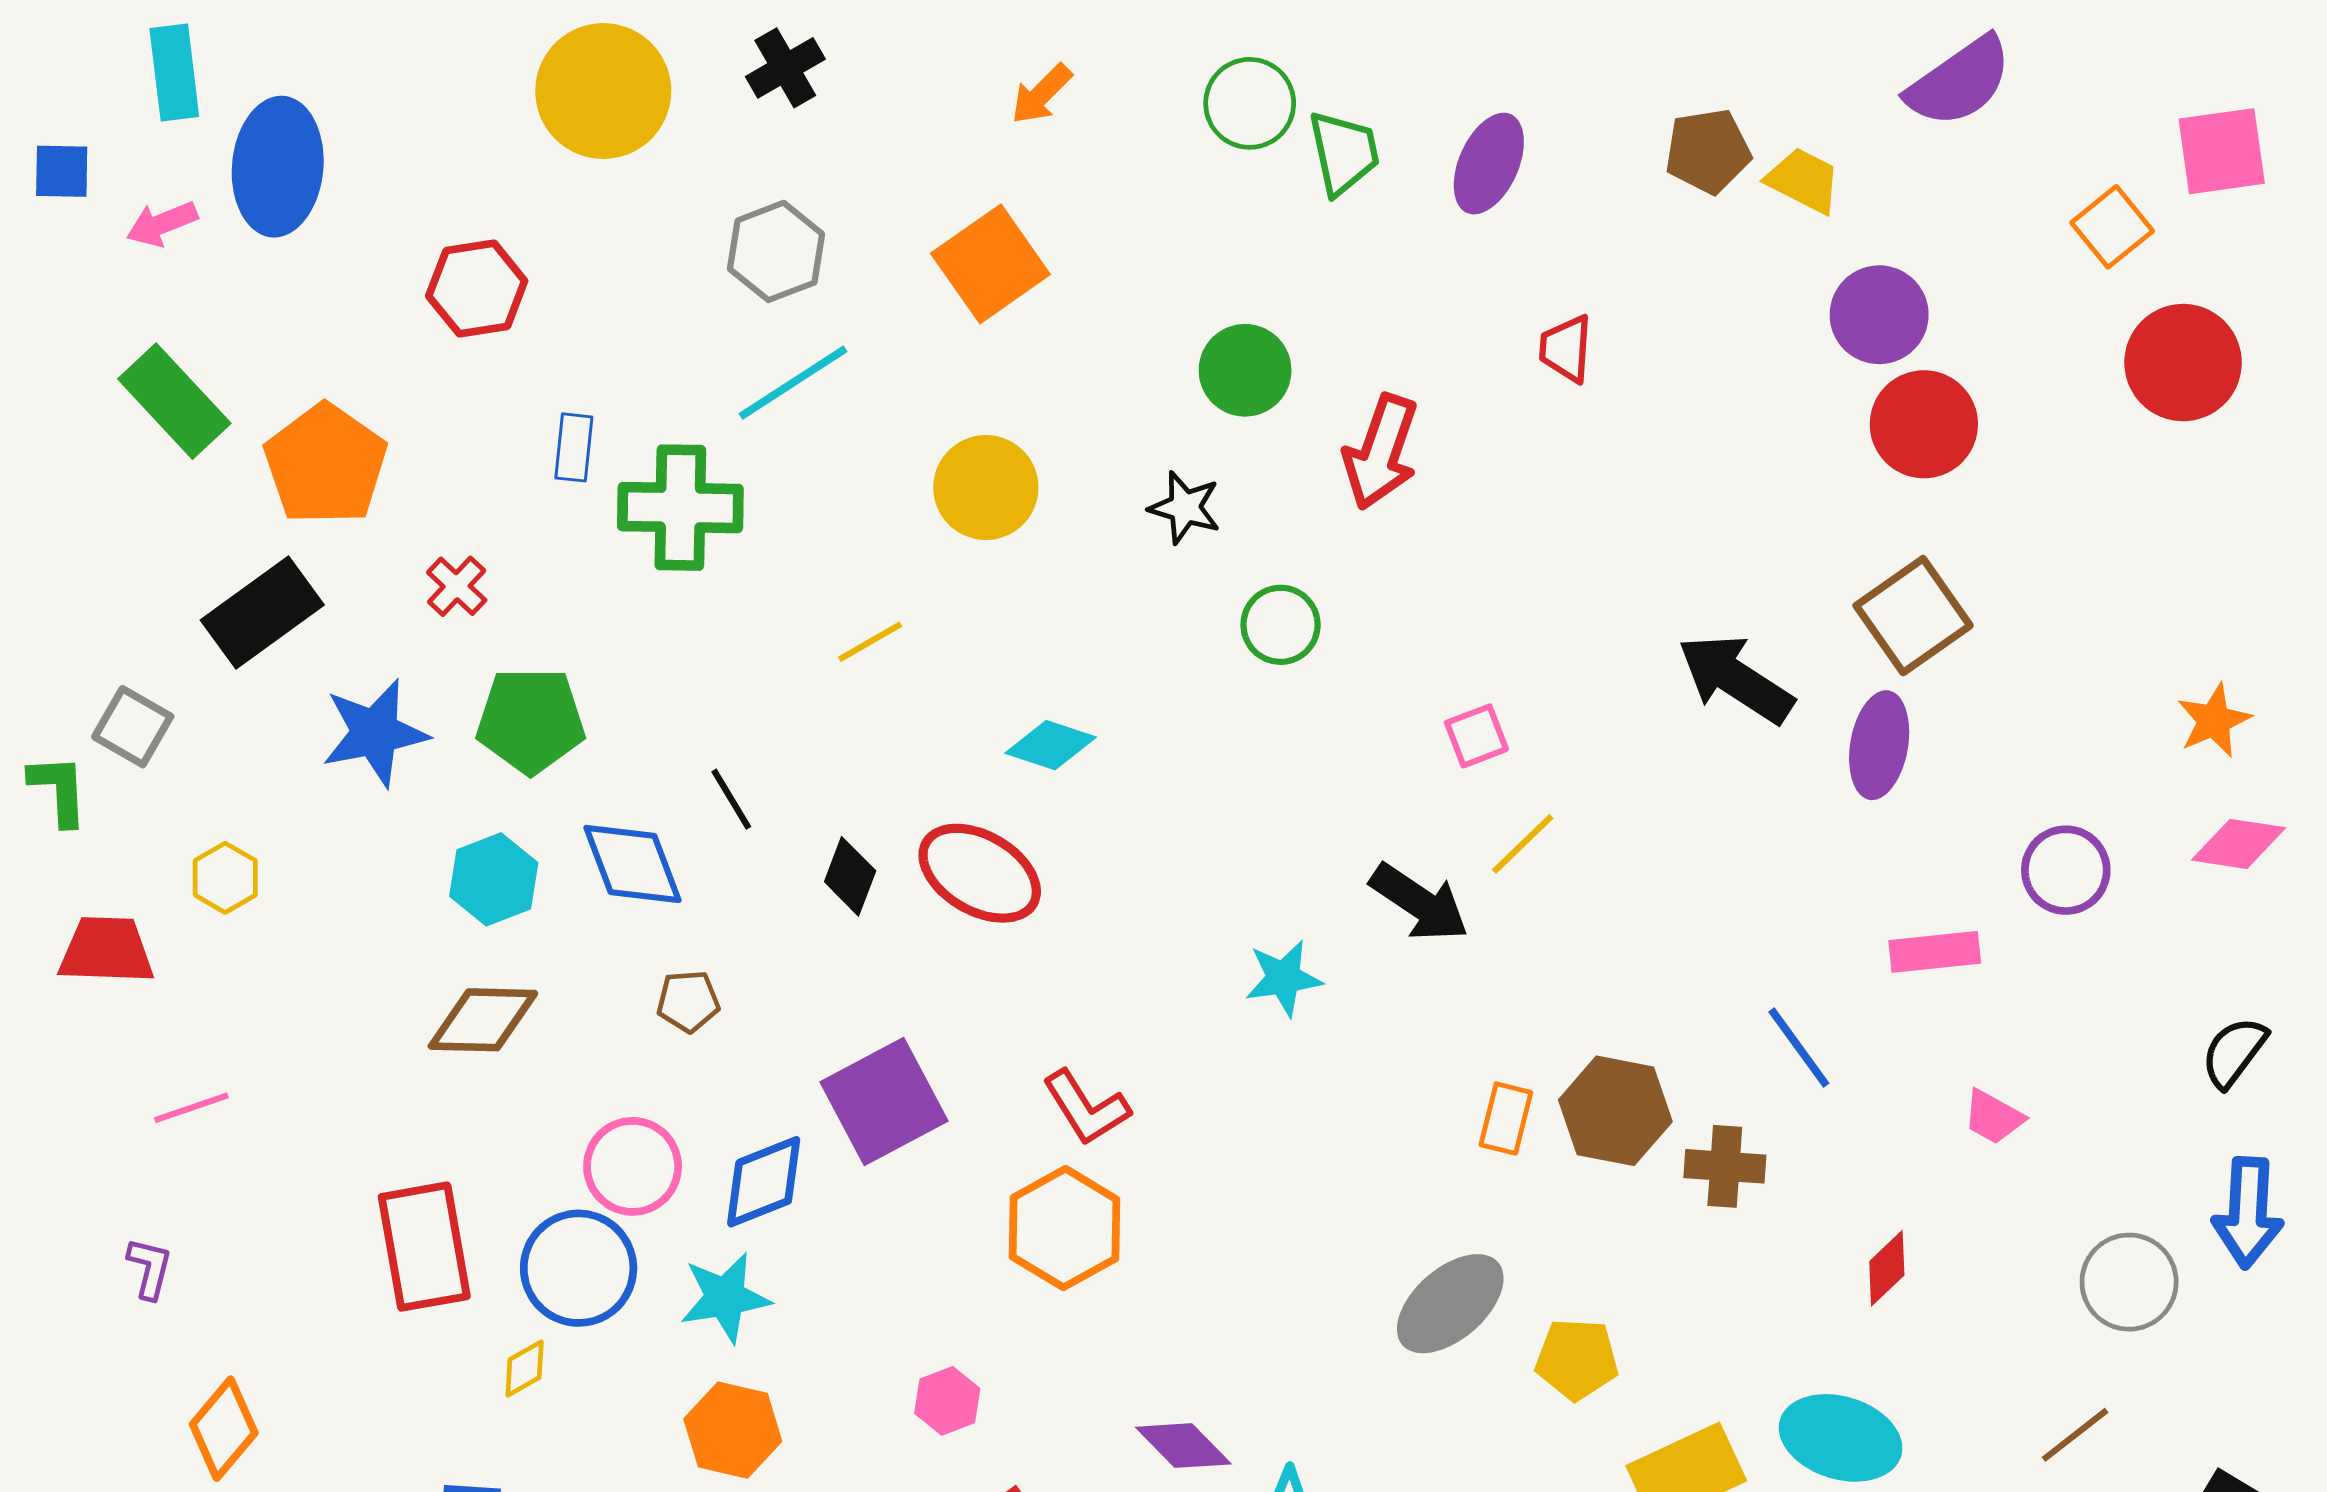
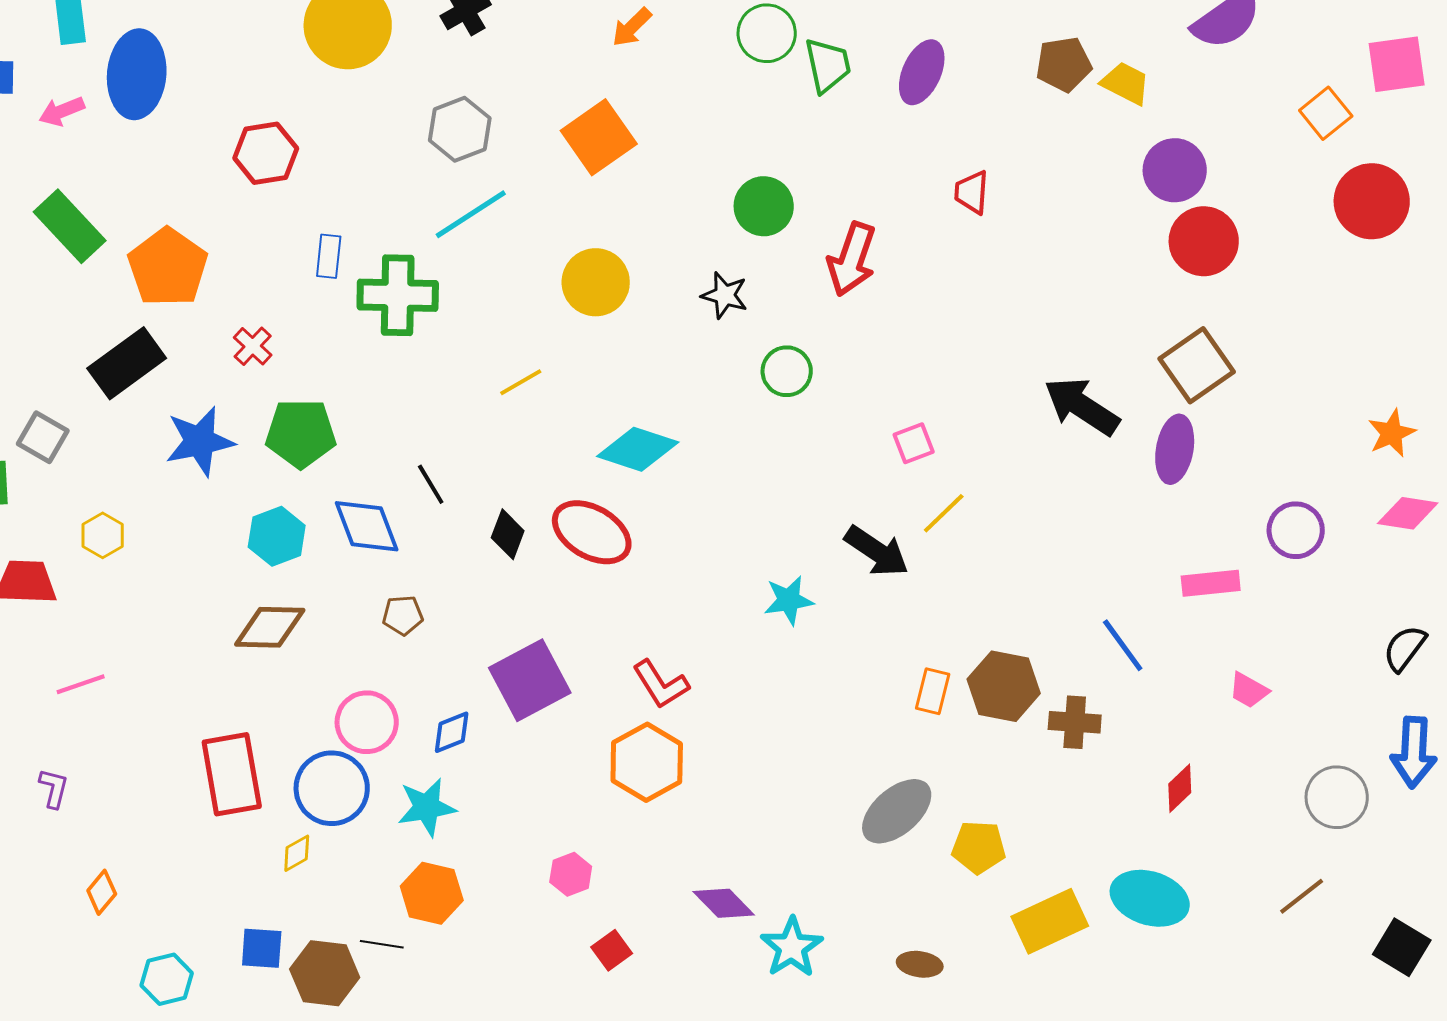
cyan diamond: (1051, 745) -> (638, 449), size x1.4
blue diamond: (764, 1182) -> (452, 732), size x0.7
orange diamond: (224, 1429) -> (102, 892), size x0.7

